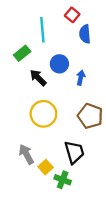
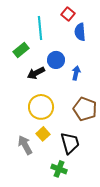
black arrow: (38, 78) -> (36, 73), turned -72
yellow square: (46, 167) -> (43, 134), moved

